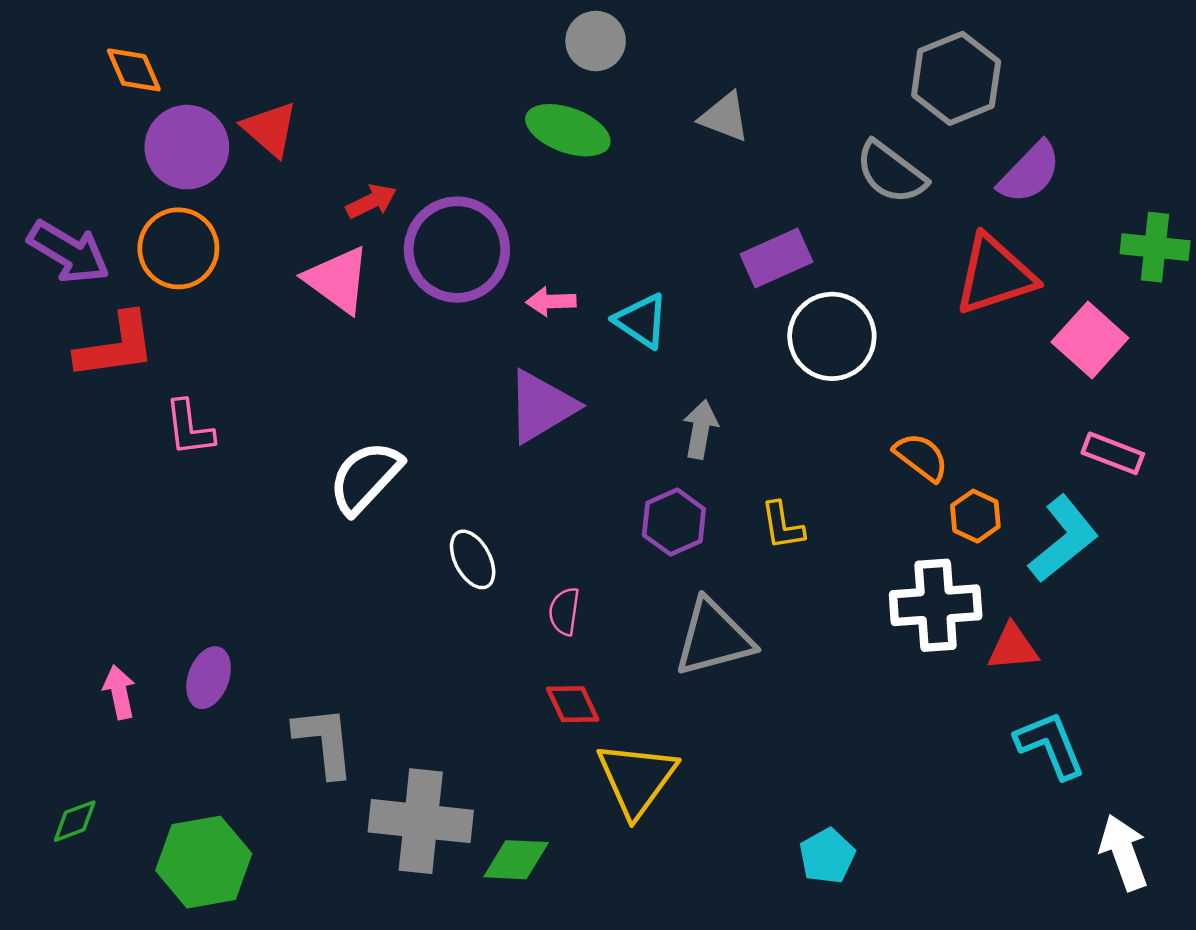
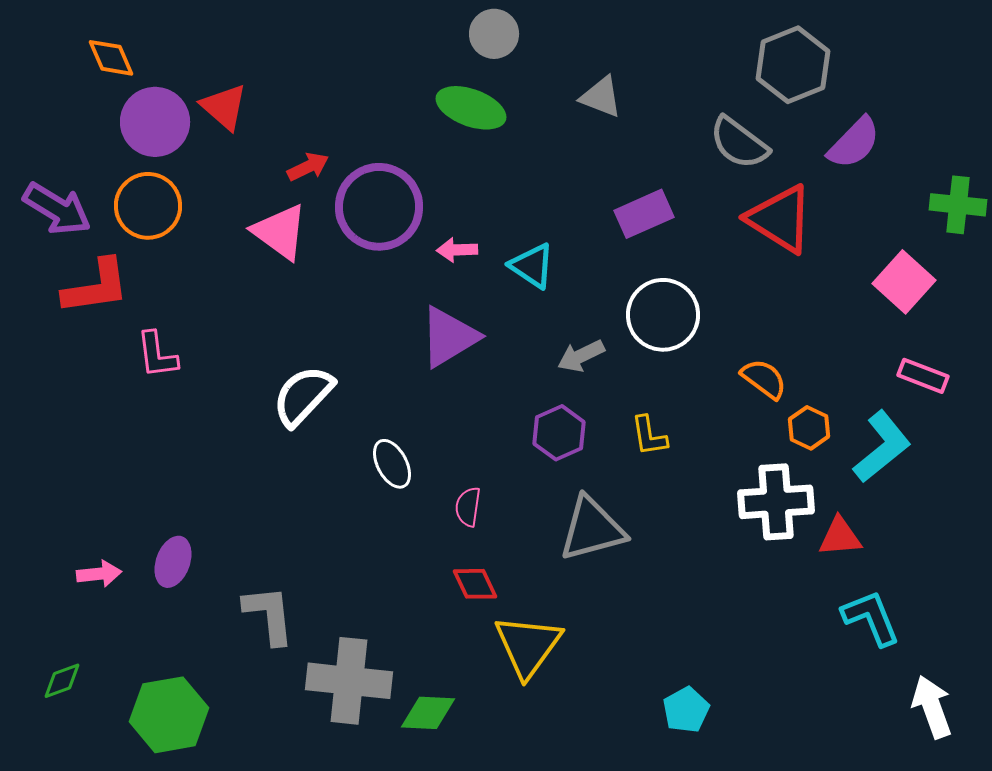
red triangle: (995, 275) -> (780, 219), moved, turned 50
white circle: (832, 336) -> (663, 315), moved
gray arrow: (700, 429) -> (581, 356), turned -126
pink arrow: (119, 692) -> (99, 574), turned 96

